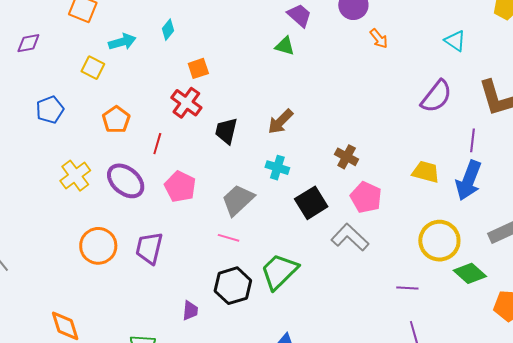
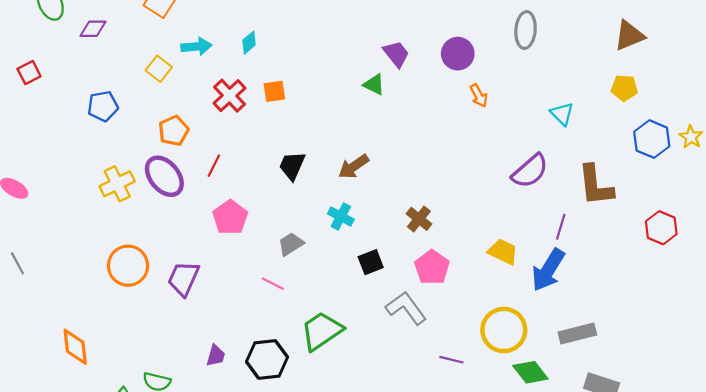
red cross: (186, 103) -> (229, 96), moved
purple ellipse: (126, 181) -> (164, 176), moved
gray trapezoid: (238, 200) -> (291, 244), size x0.7
black square: (311, 203) -> (371, 262), size x0.7
black hexagon: (233, 286) -> (267, 359), moved
purple line: (407, 288) -> (451, 360), moved

